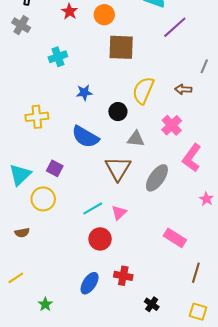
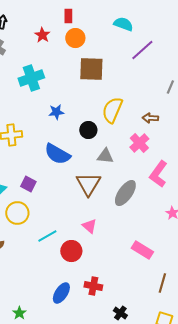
cyan cross: (58, 57) -> (31, 78), size x1.4
brown arrow: (183, 89) -> (150, 118), moved
cyan line: (93, 208) -> (47, 236), moved
pink triangle: (119, 213) -> (89, 226), turned -35

